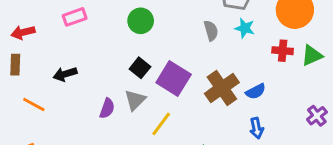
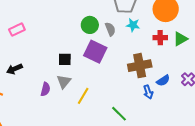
green circle: (141, 21) -> (90, 25), moved
black square: (140, 68) -> (65, 59), turned -32
purple square: (174, 79) -> (95, 52), moved
brown cross: (222, 88) -> (140, 66), moved, turned 30
blue semicircle: (256, 91) -> (163, 81), moved

